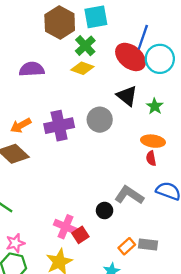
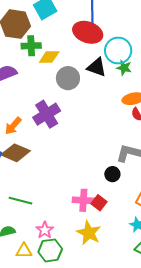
green cross: (85, 46) -> (31, 46), moved, turned -30
cyan circle: (160, 59) -> (118, 51), moved
gray circle: (100, 120) -> (68, 78), moved

